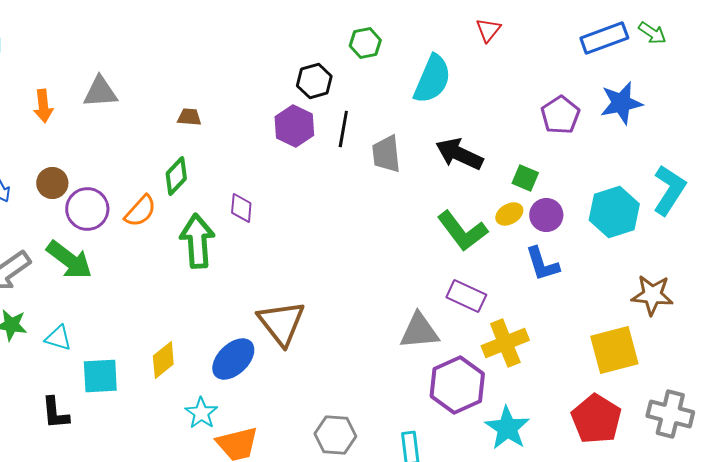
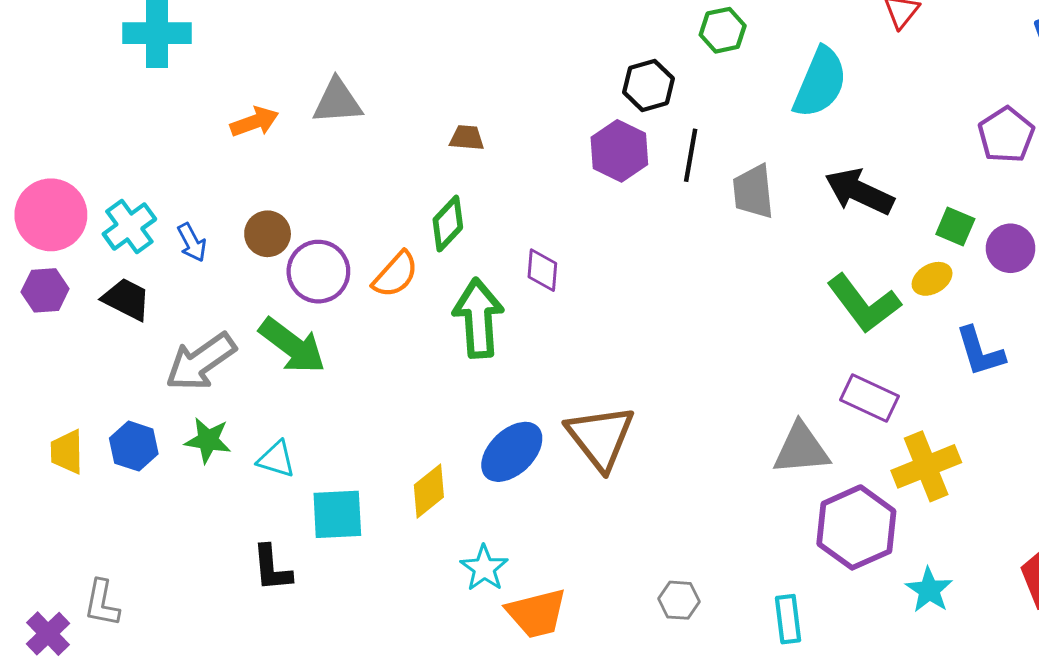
orange arrow: (43, 106) -> (254, 122), turned -104
purple circle: (546, 215) -> (1011, 248), moved
blue ellipse: (233, 359) -> (512, 452), moved
cyan star: (507, 428) -> (929, 590), size x0.7
gray hexagon: (335, 435) -> (679, 600), size x0.7

